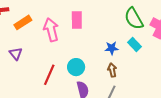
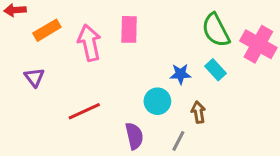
cyan circle: (76, 67) -> (157, 101), moved
brown arrow: (112, 70) -> (198, 112), moved
red line: (49, 75) -> (84, 111), turned 40

